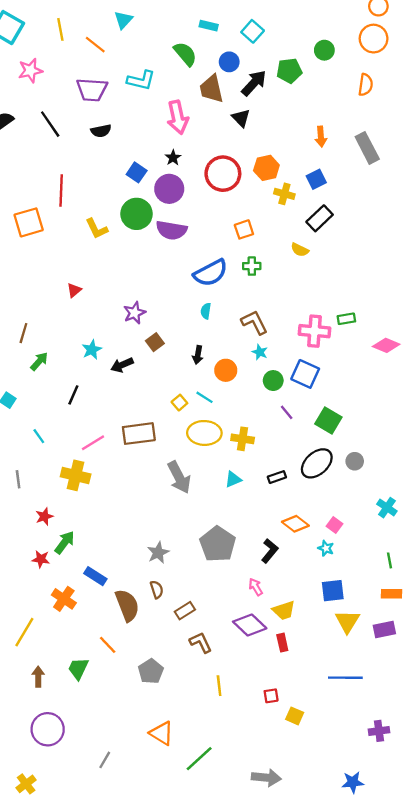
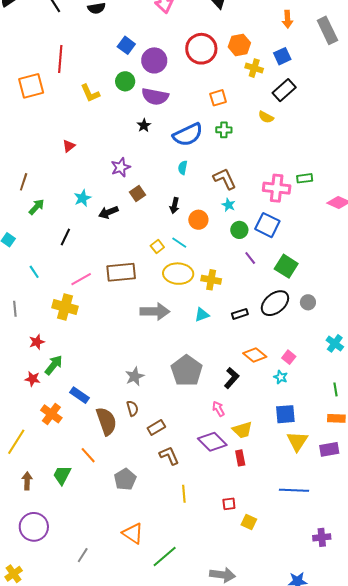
black star: (173, 158) -> (144, 125), moved
green circle: (137, 214) -> (125, 81), size x0.7
gray arrow: (179, 477) -> (155, 311), turned -64

